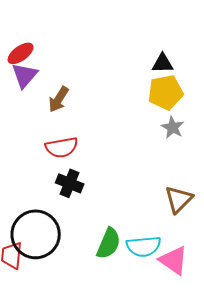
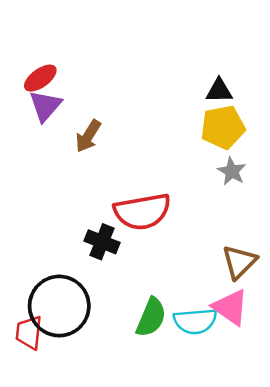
red semicircle: (62, 147) -> (142, 212), moved, size x1.4
pink triangle: (174, 260) -> (230, 307), moved

